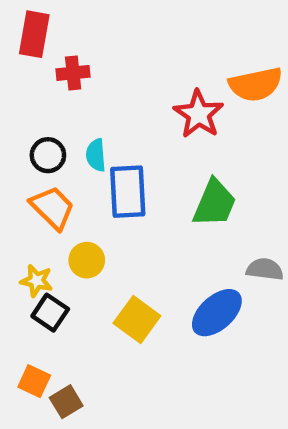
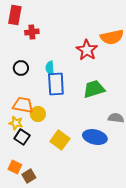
cyan semicircle: (96, 155) -> (50, 68), moved
green trapezoid: (215, 203) -> (94, 89), turned -130
orange trapezoid: (52, 208) -> (23, 105), moved, turned -35
blue ellipse: (217, 313) -> (95, 137), turned 55

